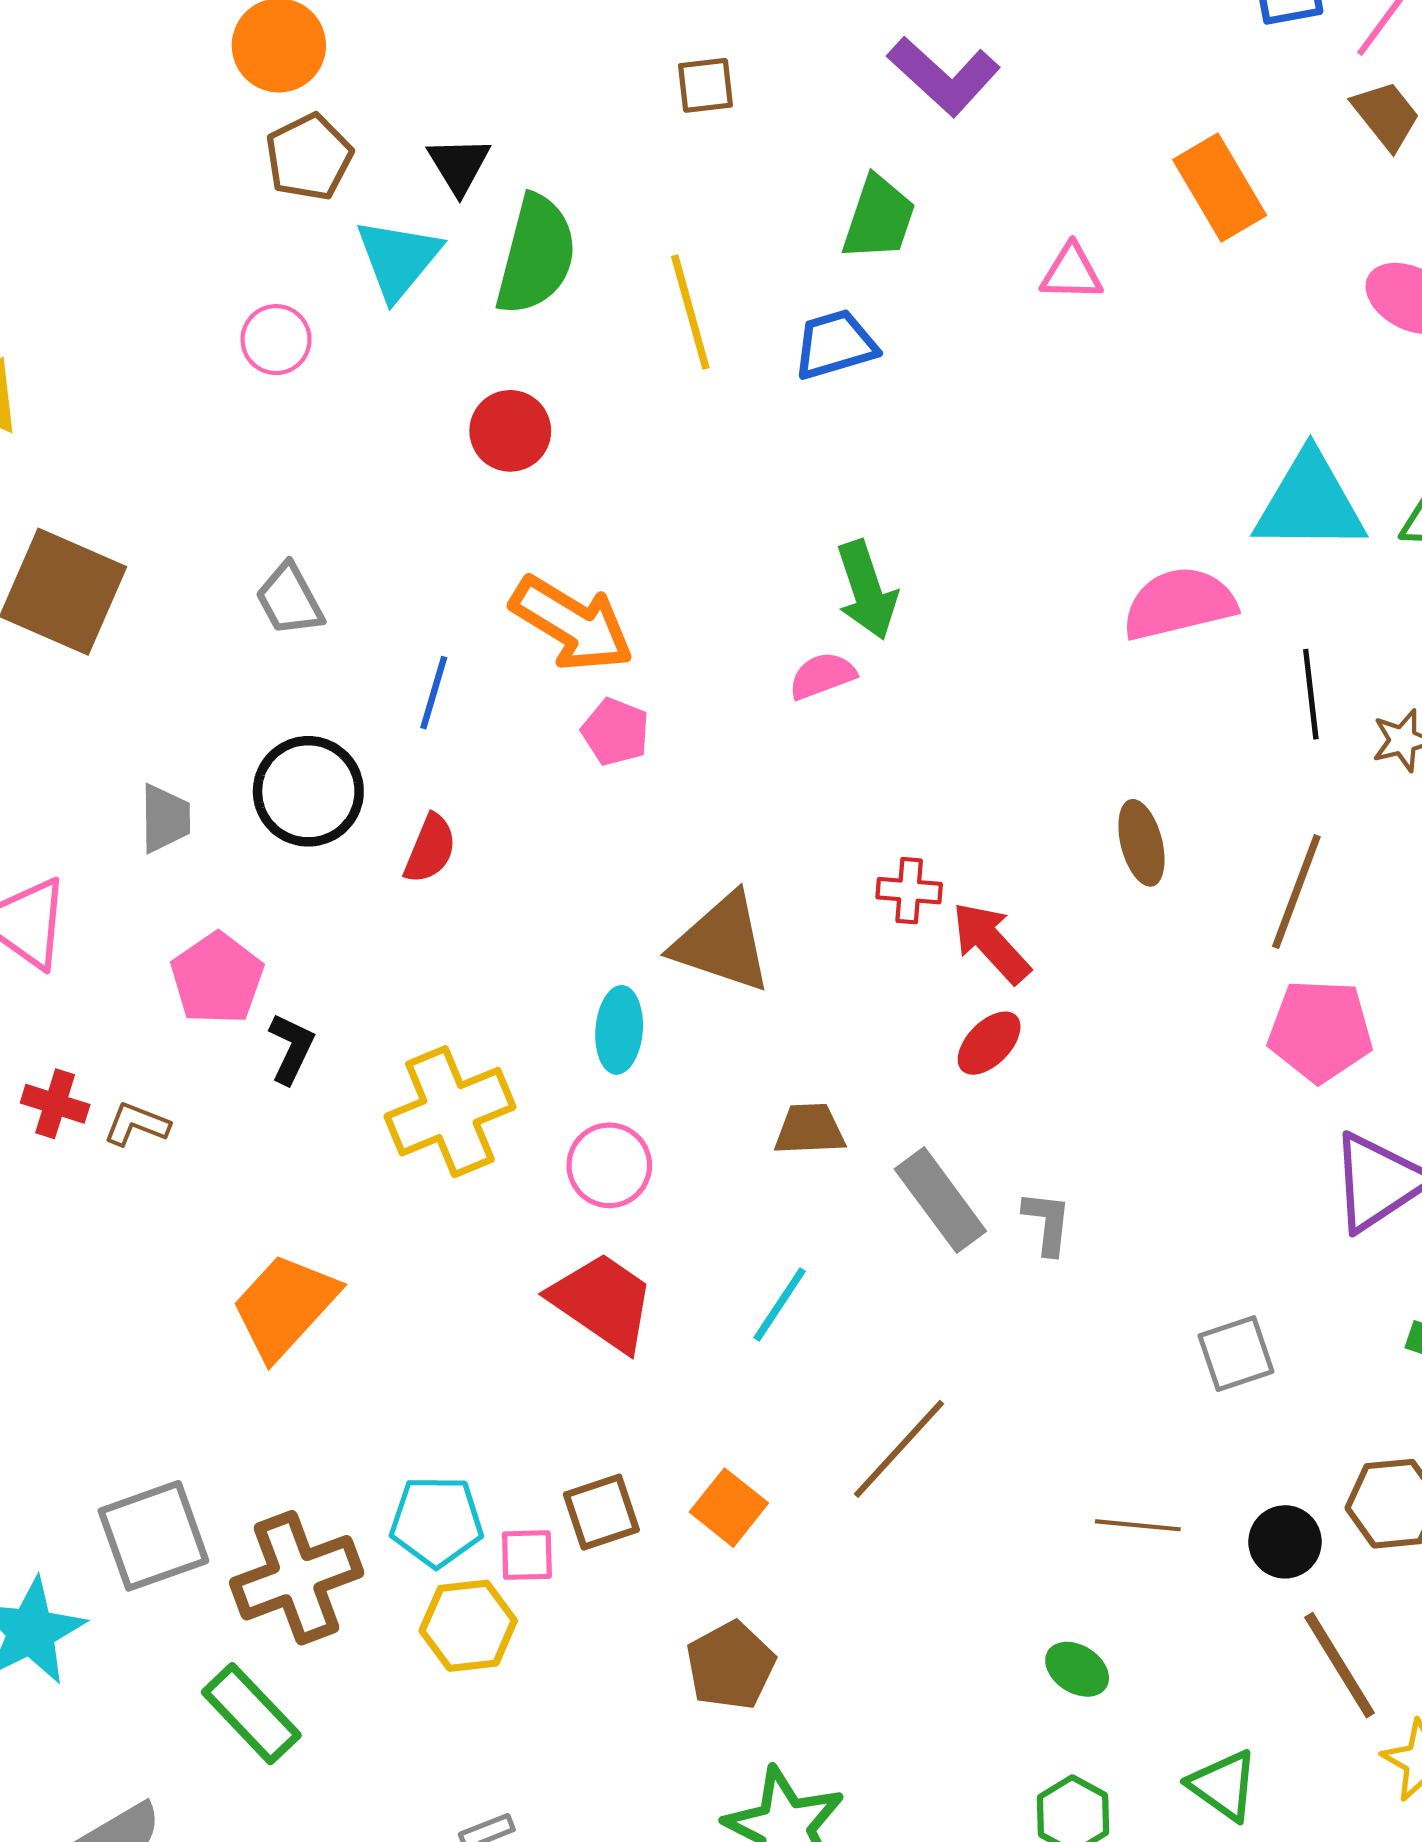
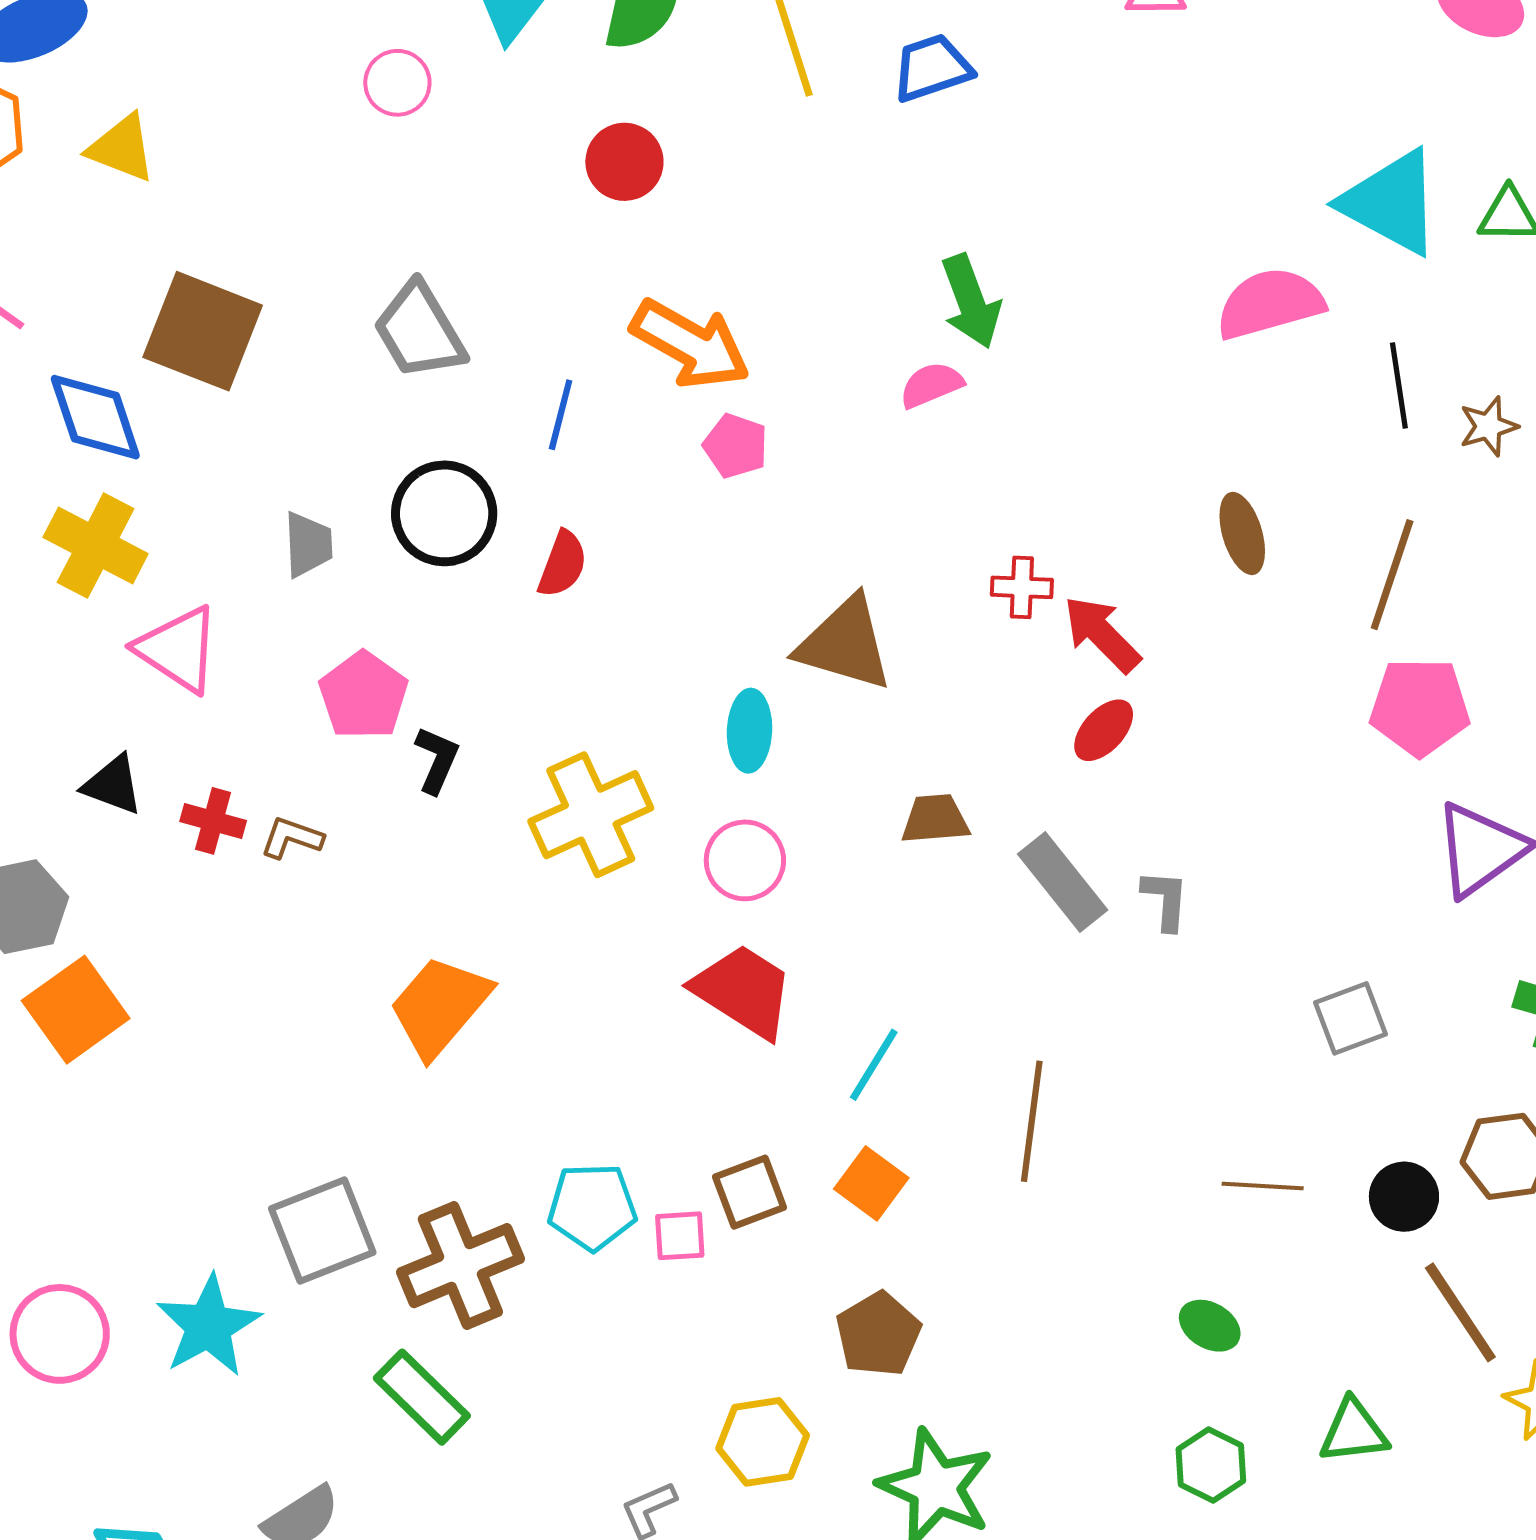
cyan triangle: (1310, 503) -> (1391, 202), turned 30
gray trapezoid: (289, 600) -> (419, 331), size x1.4
cyan line: (780, 1304) -> (874, 1065), moved
brown line: (899, 1449) -> (1032, 1121), turned -33
yellow hexagon: (468, 1626) -> (763, 1442), moved
green triangle: (1223, 1785) -> (1354, 1431), turned -40

